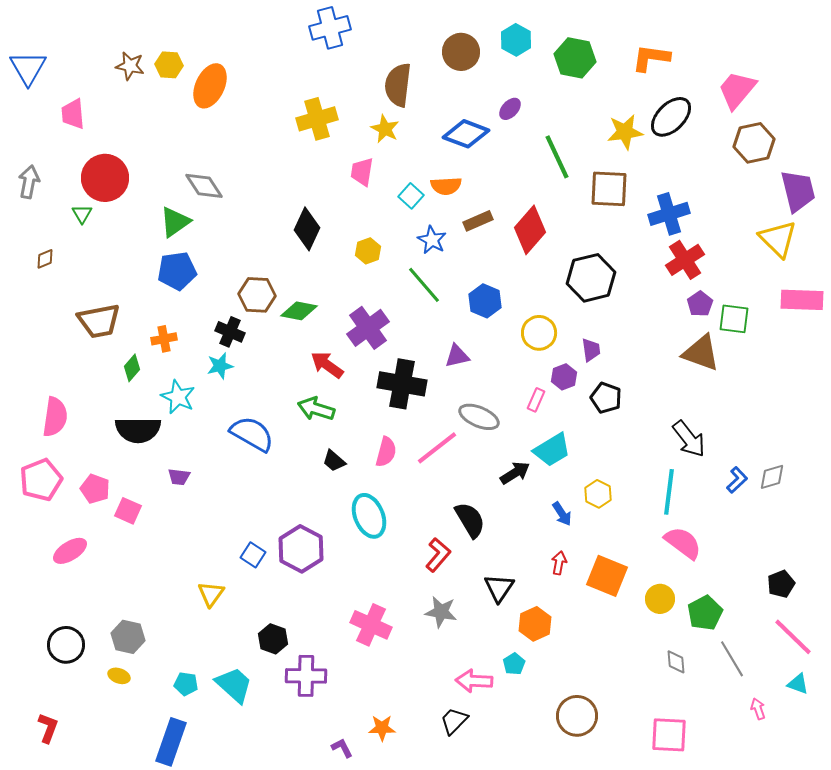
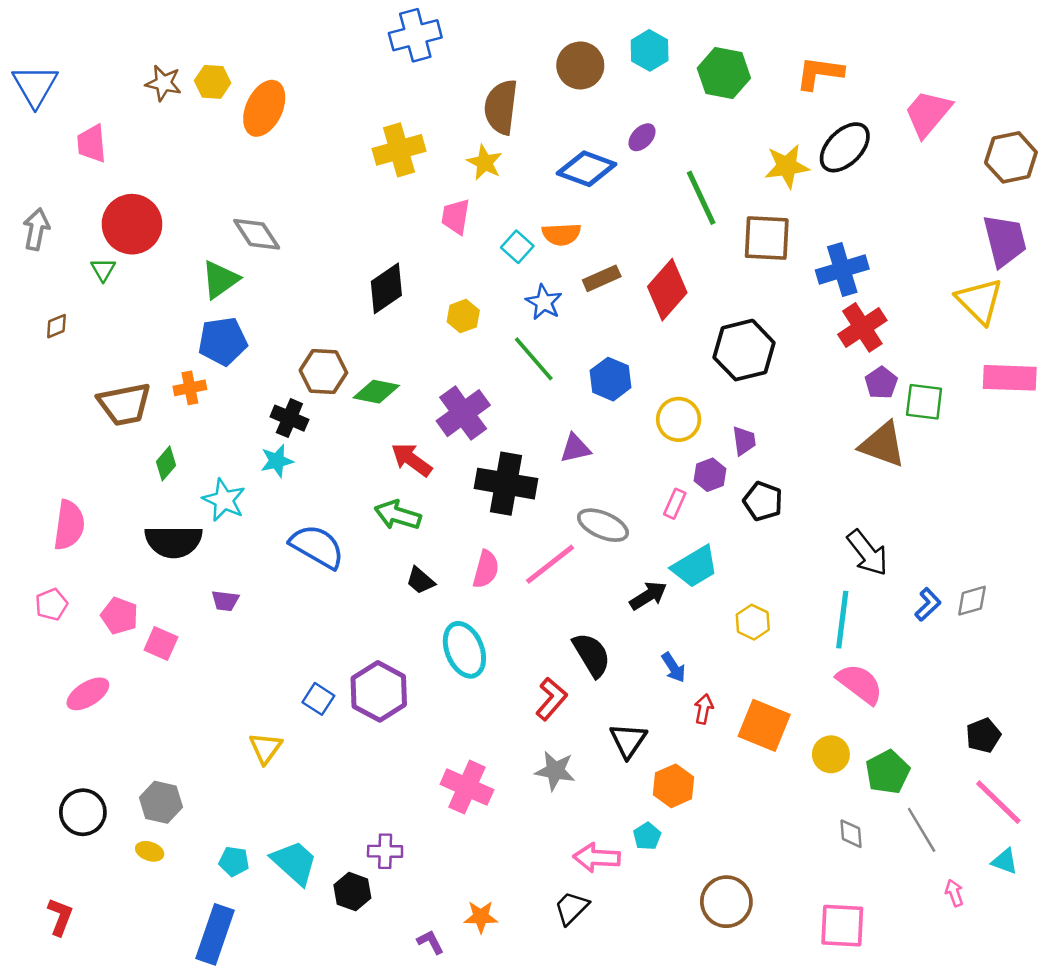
brown hexagon: (754, 143) -> (1011, 157), moved
black diamond: (307, 229) -> (386, 288), turned 30
orange cross: (164, 339) -> (190, 388), moved
pink pentagon: (41, 480) -> (51, 604), size x0.6
blue arrow: (562, 514) -> (673, 667), moved
black hexagon: (273, 639) -> (352, 892), moved
purple cross: (306, 676) -> (385, 851), size x0.7

